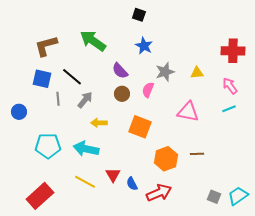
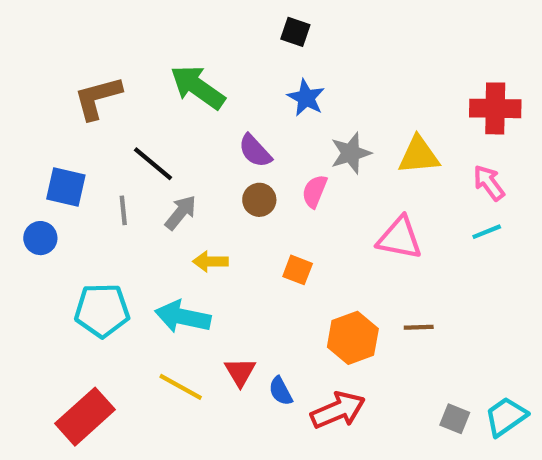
yellow triangle: (197, 73) -> (419, 155), size x1.5
blue square: (42, 79) -> (66, 187), moved
orange square: (140, 127) -> (298, 270), size x0.6

